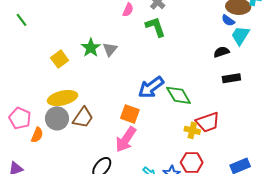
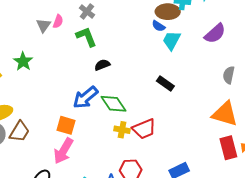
gray triangle: (110, 49) -> (43, 25), moved
black semicircle: (221, 52) -> (102, 65), moved
black rectangle: (231, 78) -> (165, 84), turned 48
yellow cross: (192, 130) -> (122, 130), moved

